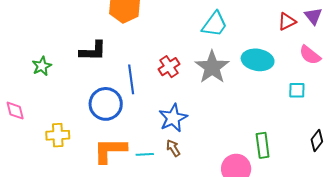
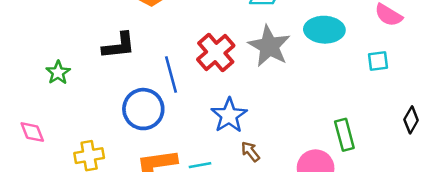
red cross: (169, 67) -> (216, 52), size x1.4
brown arrow: (173, 148) -> (250, 152), moved

